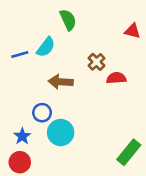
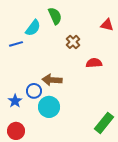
cyan semicircle: (46, 47) -> (33, 28), moved
brown cross: (97, 62) -> (73, 42), moved
brown arrow: (61, 82) -> (52, 80), moved
blue star: (22, 136) -> (15, 101), moved

